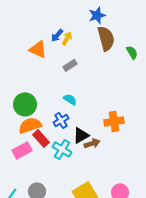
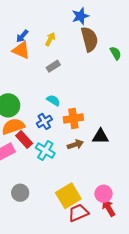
blue arrow: (57, 35) -> (22, 36), moved
orange cross: (114, 121) -> (73, 118), moved
black triangle: (81, 135) -> (100, 137), moved, turned 30

